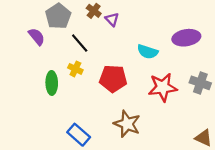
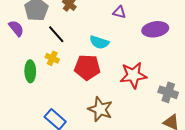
purple triangle: (112, 19) -> (119, 12), moved, turned -32
cyan semicircle: (148, 52) -> (99, 42), moved
gray cross: (200, 83) -> (168, 92), moved

